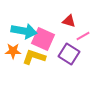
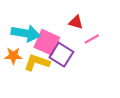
purple square: (69, 54) -> (61, 55), moved

